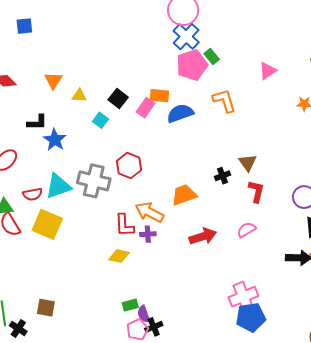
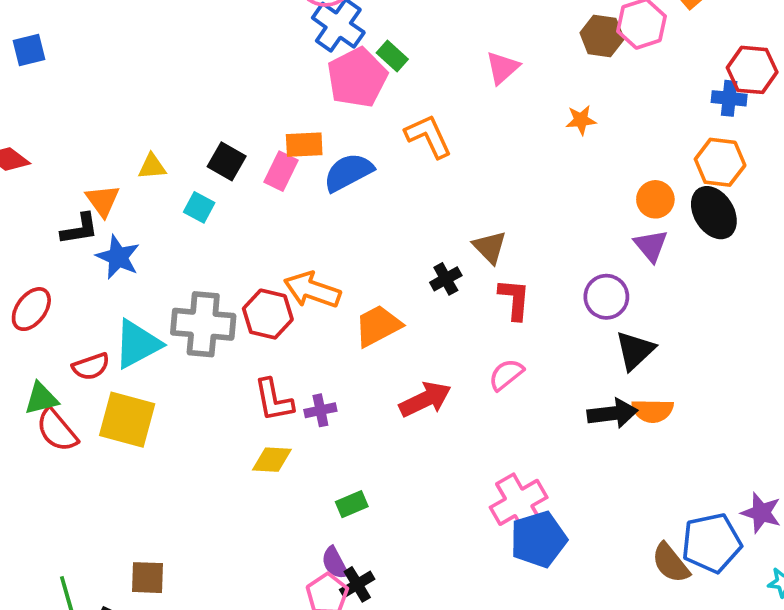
orange triangle: (53, 80) -> (103, 201), moved
red hexagon: (129, 166) -> (268, 314), moved
orange arrow: (149, 212) -> (312, 290), moved
green rectangle: (130, 305) -> (352, 504), moved

